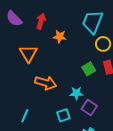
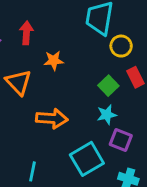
orange star: (60, 37) -> (54, 61), moved
cyan star: (76, 93) -> (107, 115), moved
cyan square: (63, 115) -> (87, 159), size x1.6

